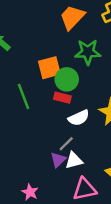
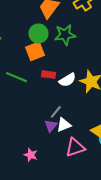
green circle: (67, 79) -> (39, 34), moved
green line: (24, 96) -> (16, 77), turned -40
white semicircle: (79, 118) -> (67, 80), moved

